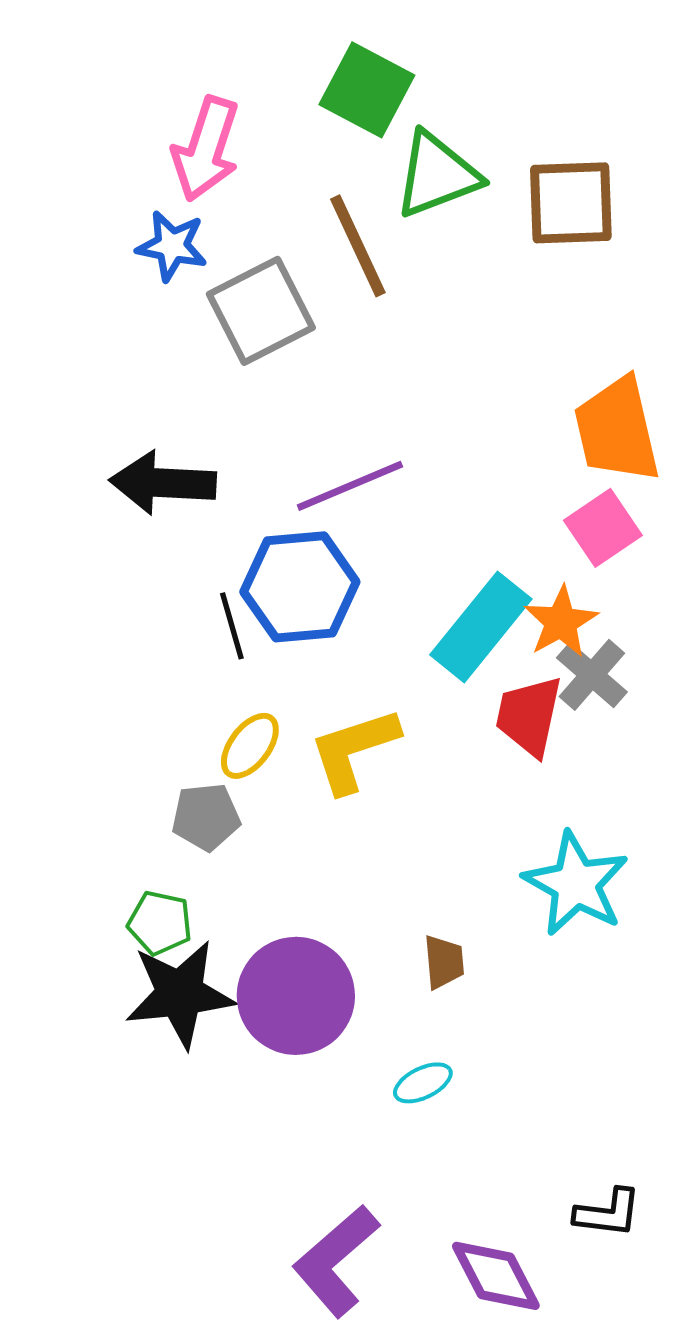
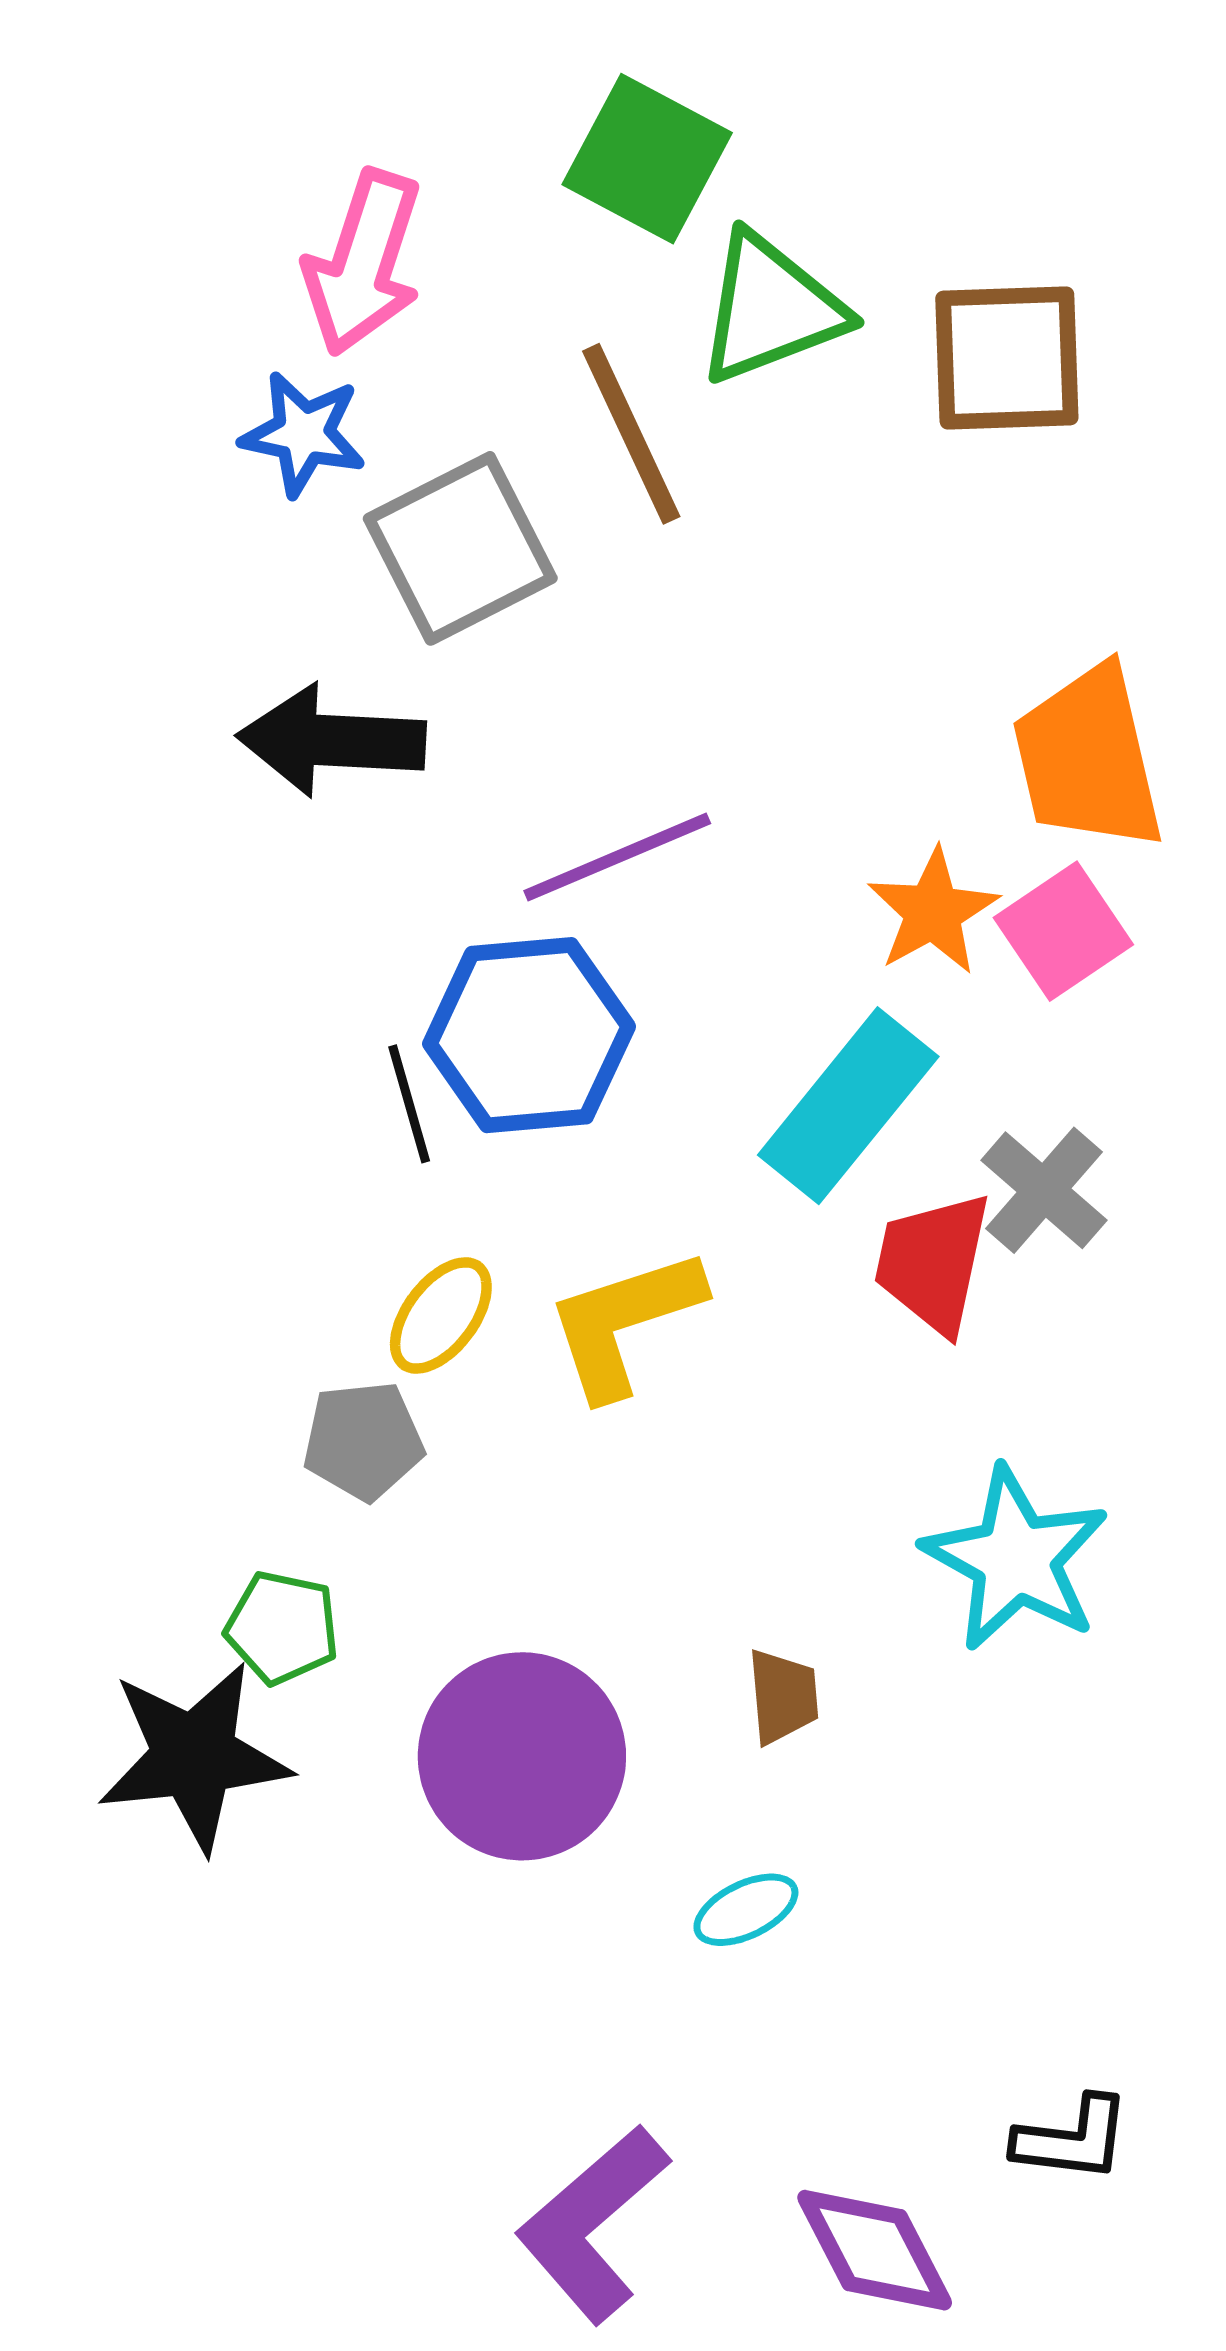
black arrow: (163, 483) -> (332, 741), moved
orange star: (561, 622) -> (933, 912), moved
black star: (180, 994) -> (194, 1756), moved

